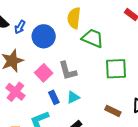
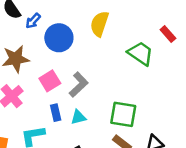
green trapezoid: (93, 38) -> (140, 53), moved
green square: (116, 69) -> (123, 114), moved
gray L-shape: (68, 71) -> (79, 85), turned -130

